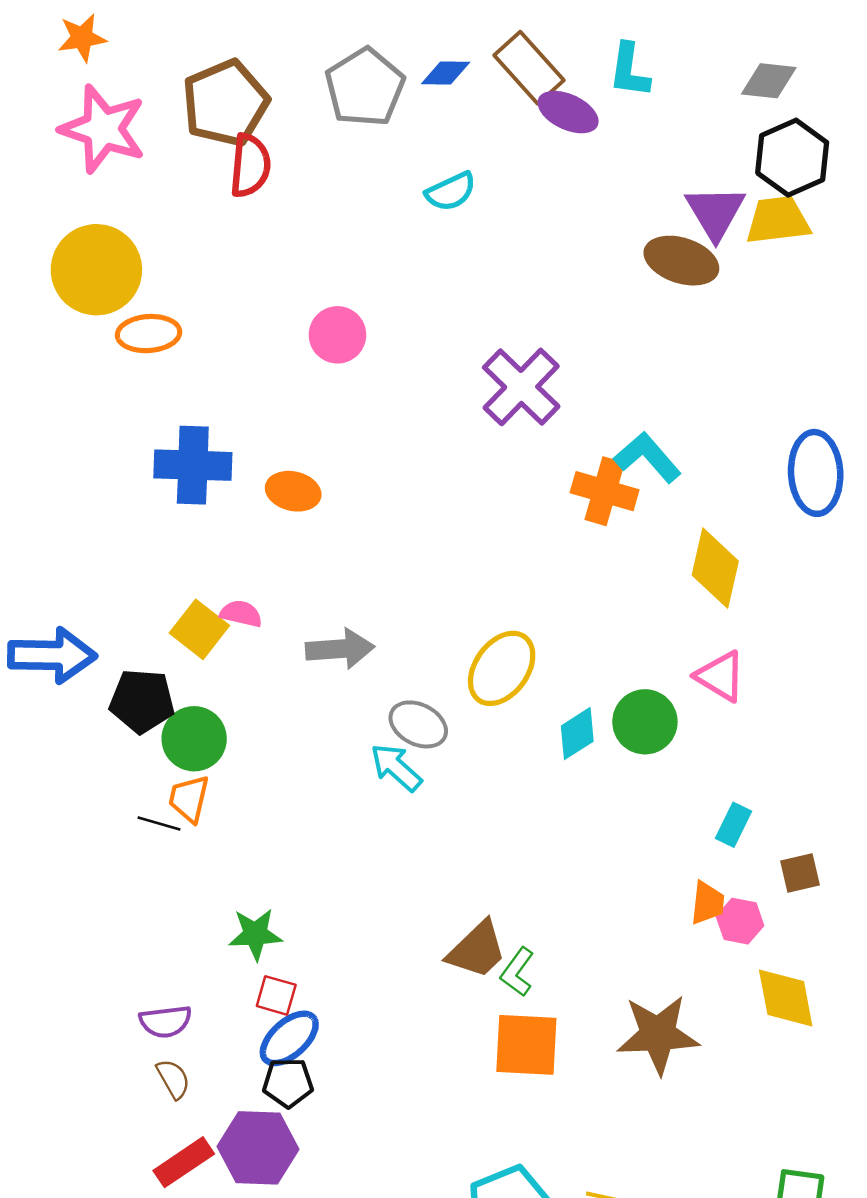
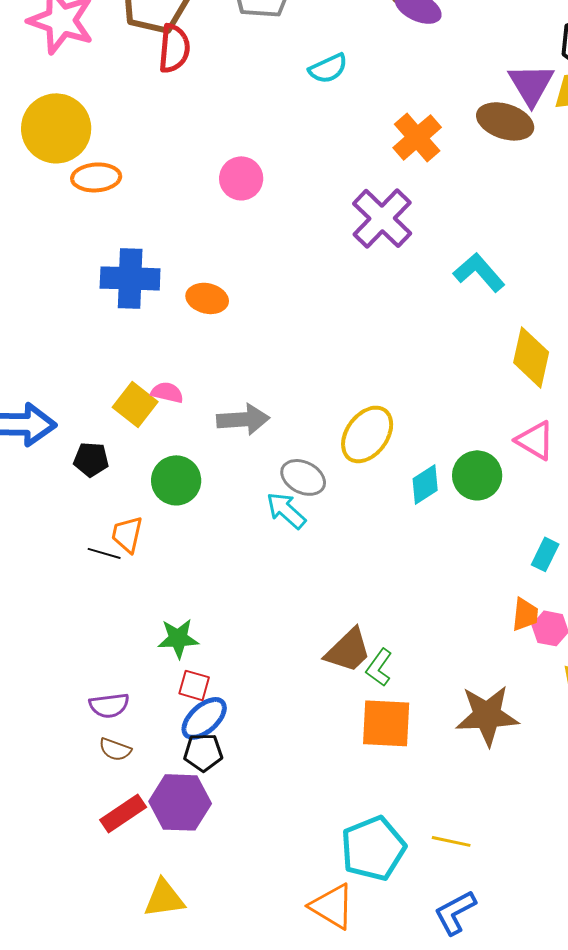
orange cross: (605, 491) -> (417, 137), moved, turned 33
black pentagon: (142, 701) -> (91, 459), size x0.7
green circle: (194, 739) -> (176, 480), moved
brown semicircle: (173, 1079) -> (115, 749), turned 140

